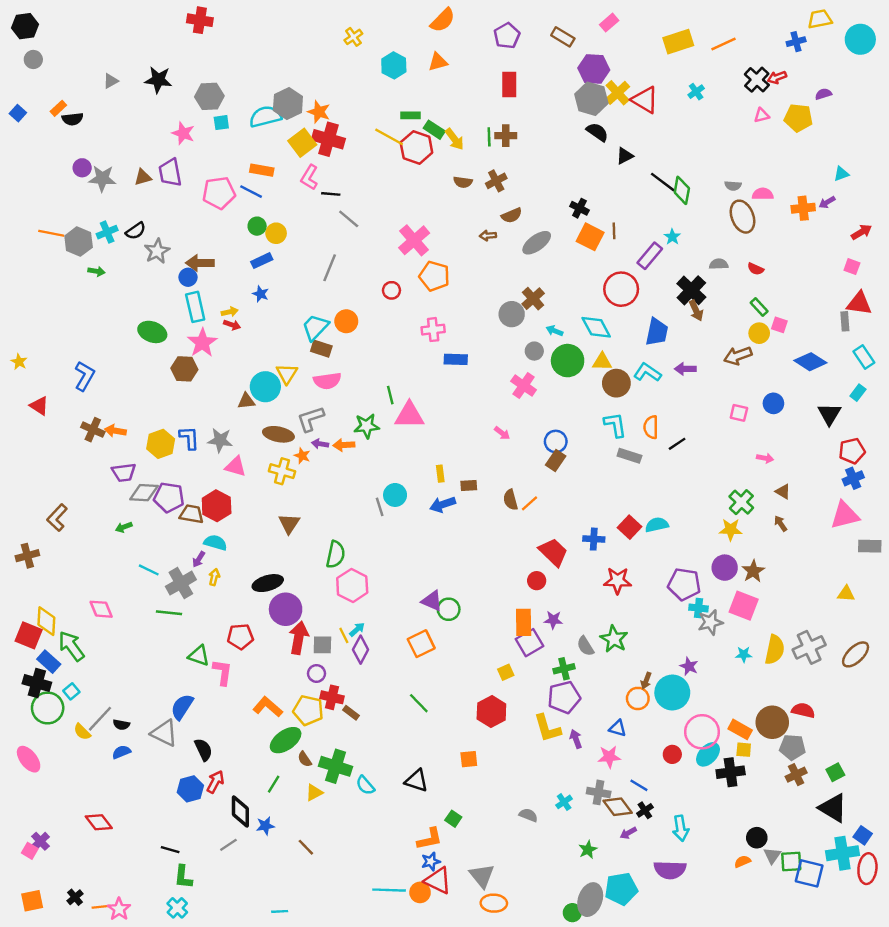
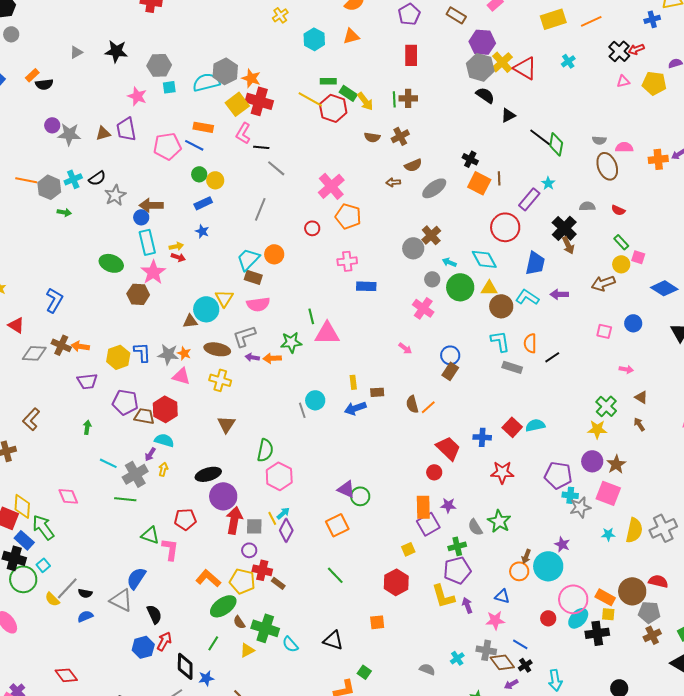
orange star: (302, 456) -> (184, 353), moved
gray diamond: (144, 493) -> (34, 353), moved
green arrow: (124, 527) -> (87, 427), turned 120

